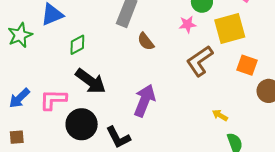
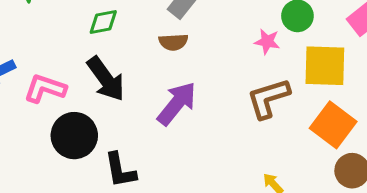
brown semicircle: (146, 42) -> (173, 42), moved, turned -72
orange square: (247, 65) -> (333, 125), size x1.4
purple arrow: (144, 101) -> (177, 104), moved

